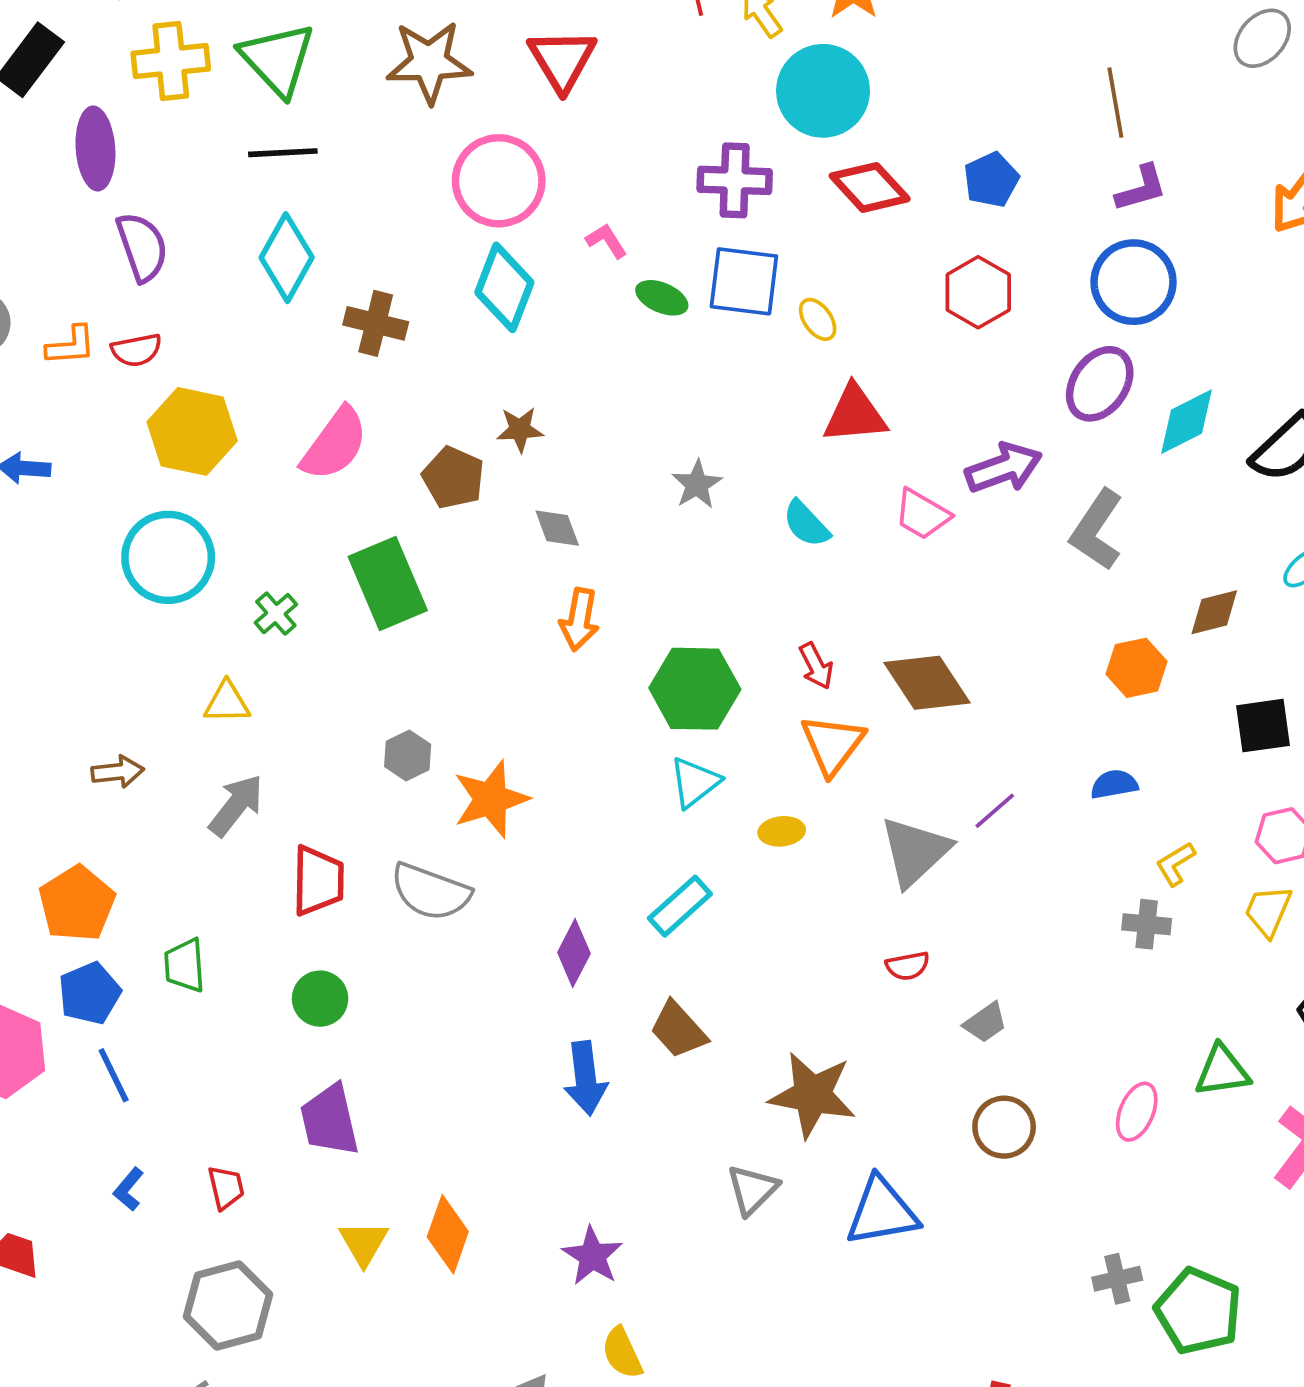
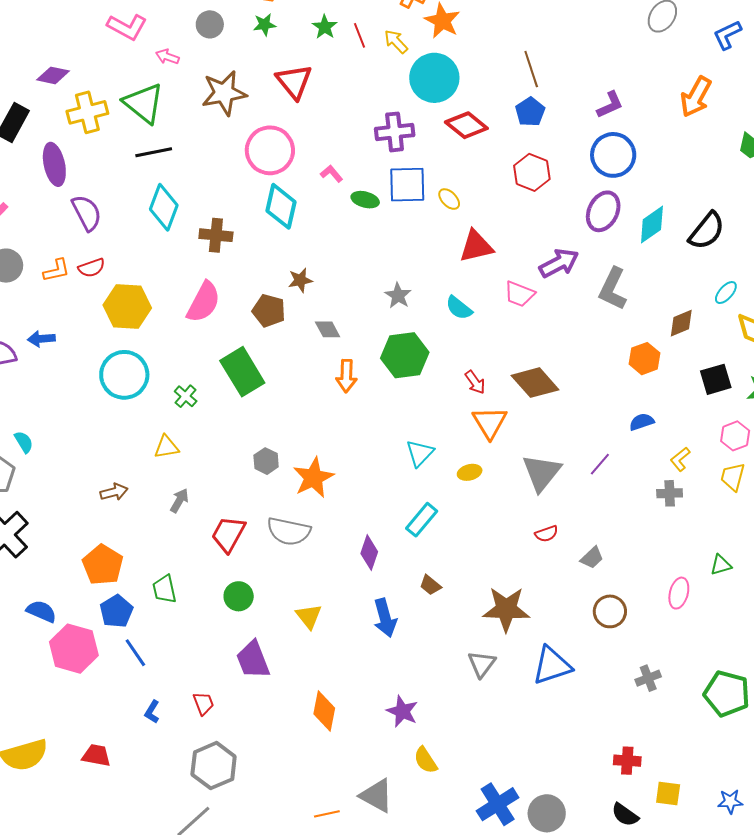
brown line: (1115, 103) -> (531, 69), moved
green hexagon: (695, 689) -> (405, 355), moved
gray arrow: (236, 805) -> (179, 501), size x0.7
purple line: (995, 811) -> (600, 464), moved
red trapezoid: (318, 881) -> (228, 534), turned -144
brown trapezoid: (678, 1030) -> (430, 585), size x0.7
green triangle: (1222, 1071) -> (721, 565), size x0.7
yellow triangle: (364, 1243) -> (309, 616), moved
gray cross: (1117, 1279) -> (648, 678), moved

